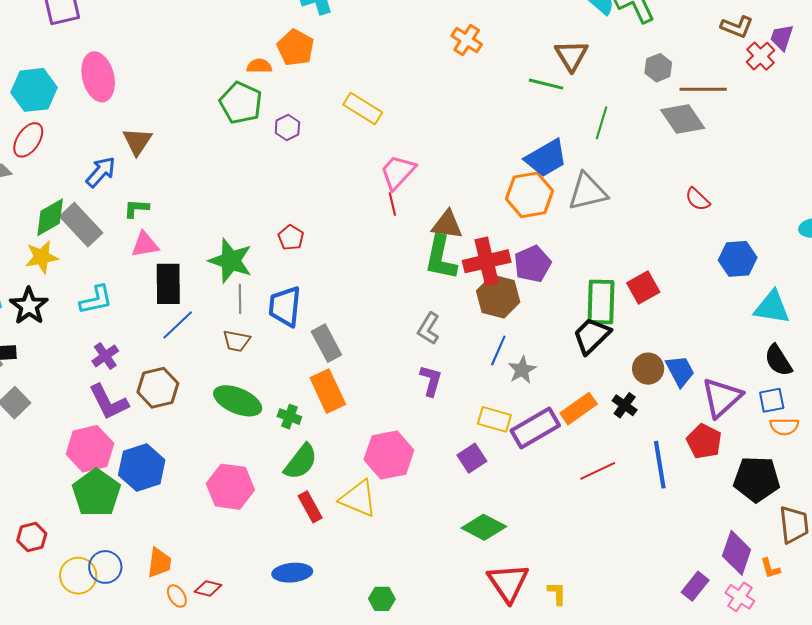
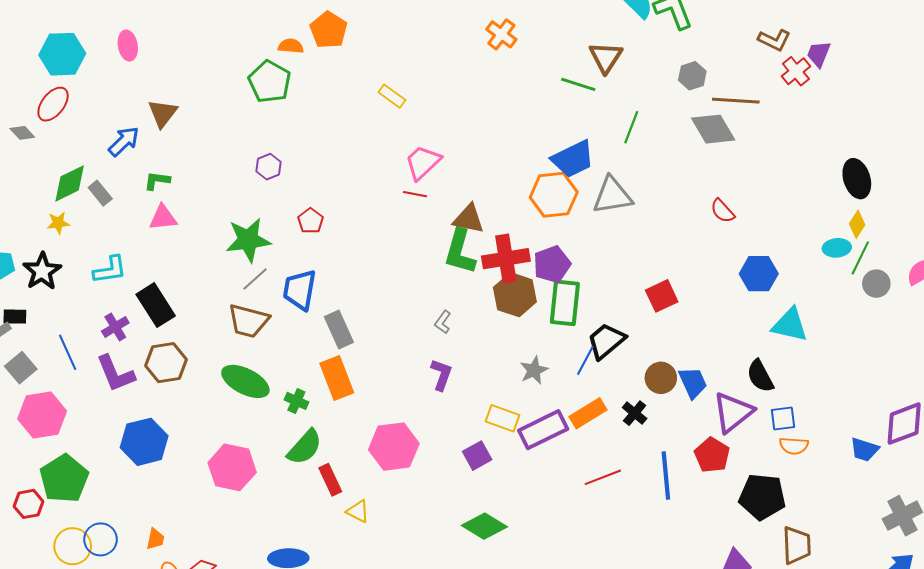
pink ellipse: (98, 77) -> (128, 46), size x0.6
yellow rectangle: (363, 109) -> (392, 96), size x0.7
purple hexagon: (287, 127) -> (269, 167), moved
red line: (392, 204) -> (415, 194), turned -70
gray rectangle: (81, 225) -> (100, 193), size x0.6
yellow star: (42, 257) -> (58, 223), size x0.7
green star: (231, 261) -> (248, 240), turned -30
black rectangle: (168, 284) -> (156, 305), moved, turned -36
gray line: (240, 299) -> (255, 279), turned 44
green rectangle: (601, 302) -> (565, 303), moved
blue line: (178, 325) -> (68, 352), moved, turned -75
gray L-shape: (429, 328) -> (443, 322), size x0.7
brown trapezoid: (236, 341) -> (248, 321), size x1.5
blue line: (498, 350) -> (585, 360), moved
black semicircle: (778, 360) -> (760, 376), moved
pink hexagon: (90, 449) -> (42, 415), moved
green pentagon: (96, 493) -> (64, 479), moved
yellow triangle: (358, 499) -> (358, 511), moved, size x0.6
red rectangle: (310, 507) -> (330, 480), moved
orange trapezoid: (159, 563) -> (155, 539), size x0.7

